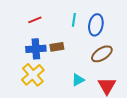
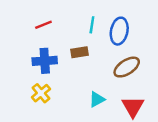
brown rectangle: (57, 47) -> (79, 52), moved
yellow cross: (33, 75) -> (41, 93), size x0.7

